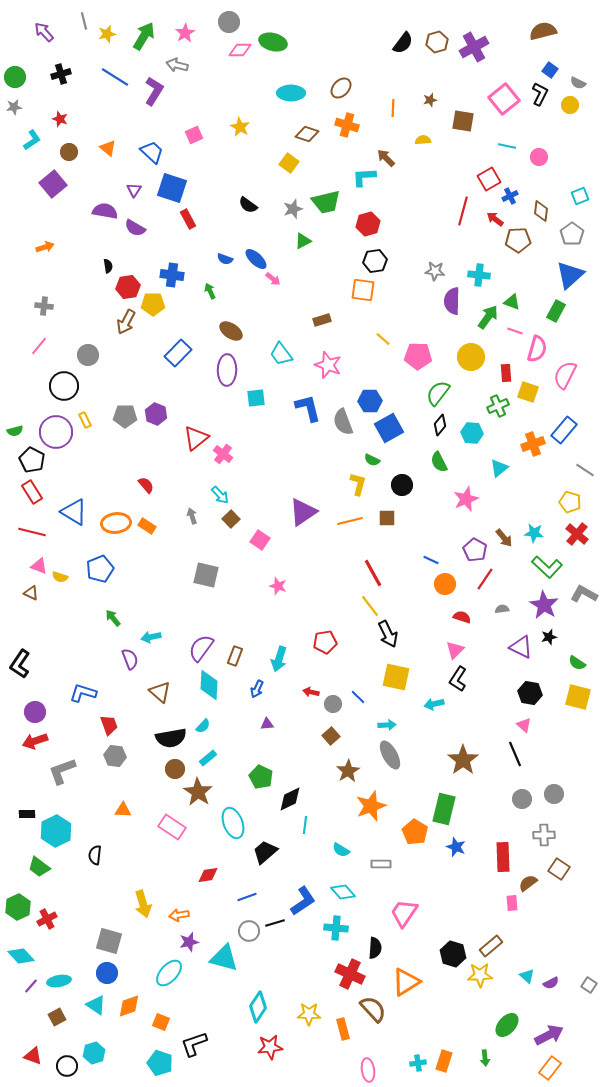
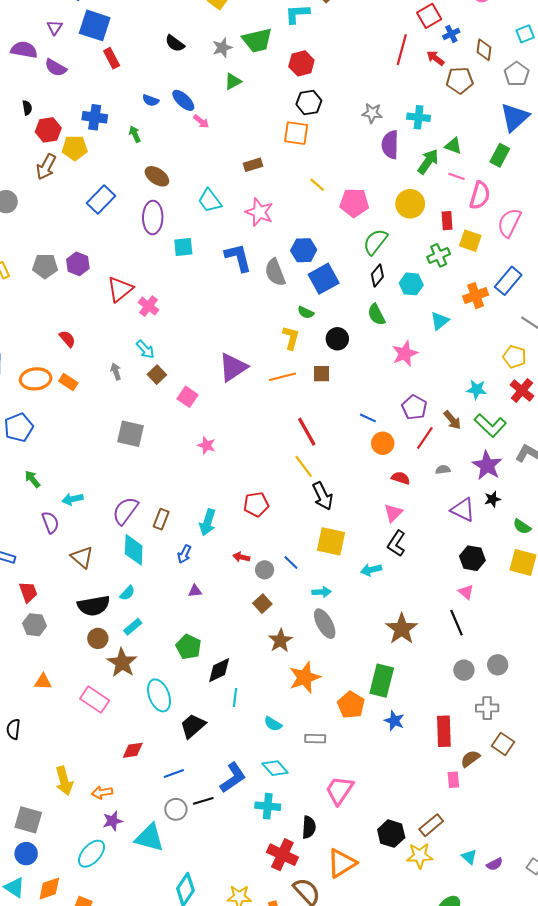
brown arrow: (504, 538) -> (452, 420), moved

